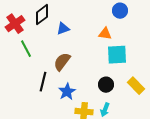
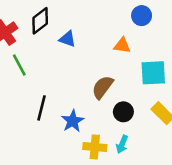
blue triangle: (63, 29) -> (67, 39), turned 40
cyan square: (117, 55) -> (153, 73), moved
brown semicircle: (62, 62) -> (103, 87), moved

